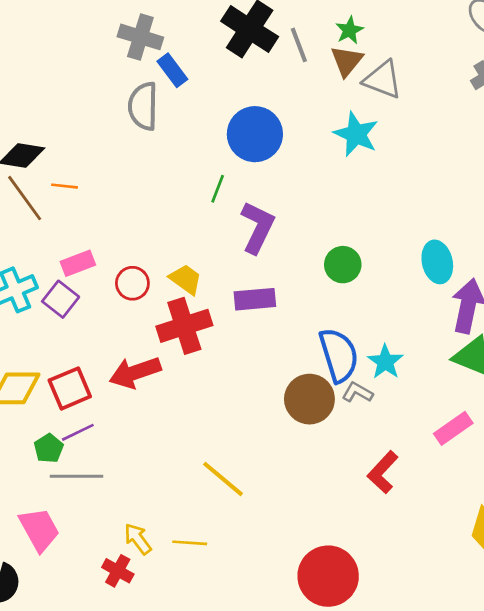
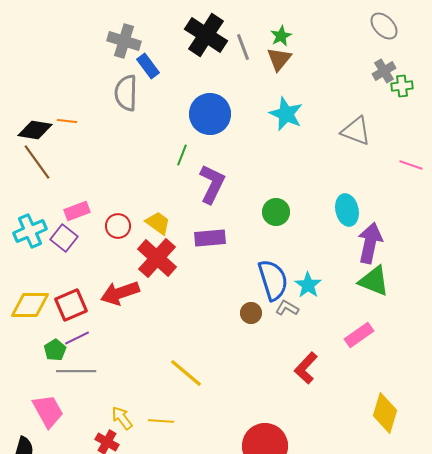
gray triangle: (383, 80) -> (356, 131), moved
orange line: (65, 186) -> (67, 121), moved
red cross: (184, 326) -> (157, 258), turned -30
brown circle: (309, 399) -> (251, 313), size x0.6

